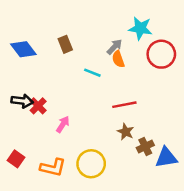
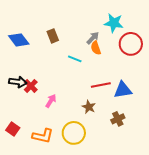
brown star: (126, 132) -> (89, 107), moved
blue triangle: (166, 158) -> (123, 90), moved

